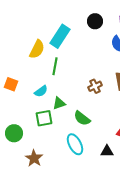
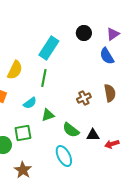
yellow semicircle: (37, 49) -> (15, 70), moved
green square: (44, 118) -> (23, 133), moved
black triangle: (107, 151) -> (93, 135), moved

